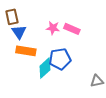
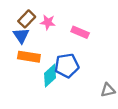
brown rectangle: (12, 17) -> (27, 19), moved, turned 56
pink star: (53, 28) -> (48, 22), moved

